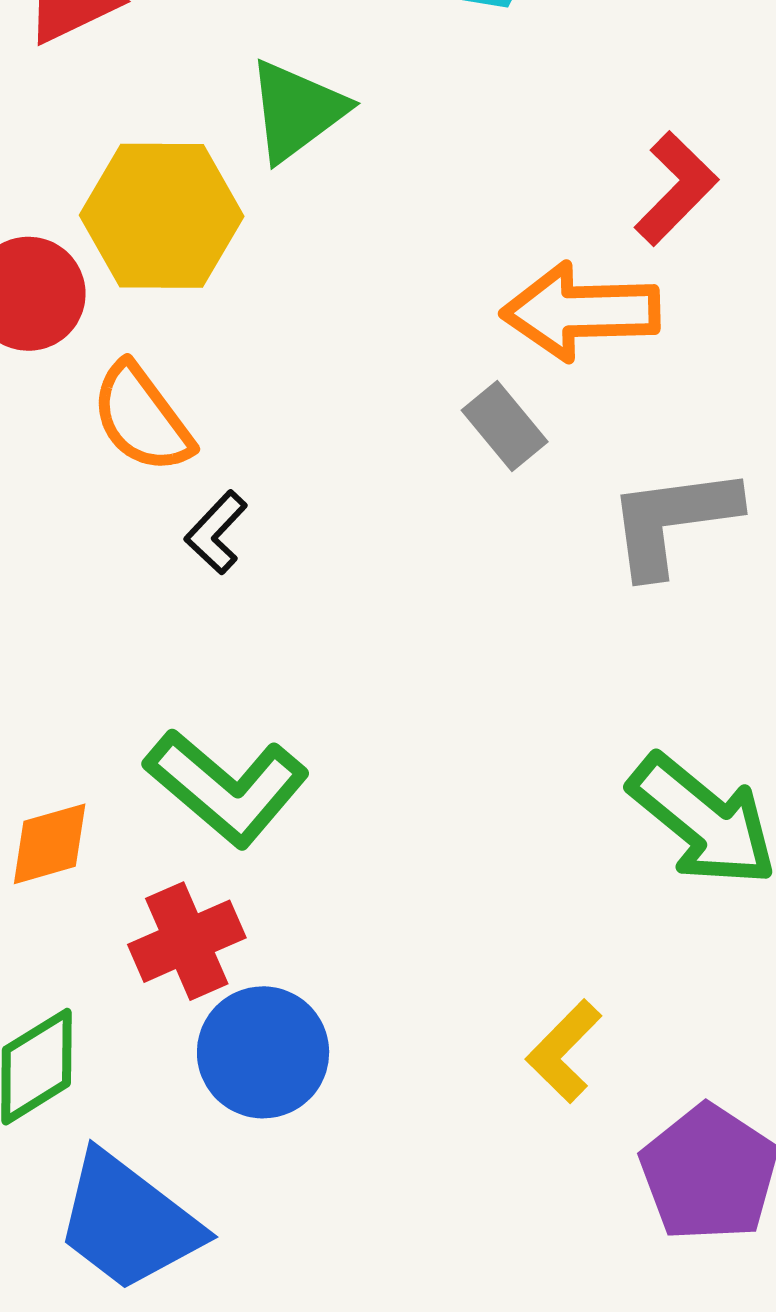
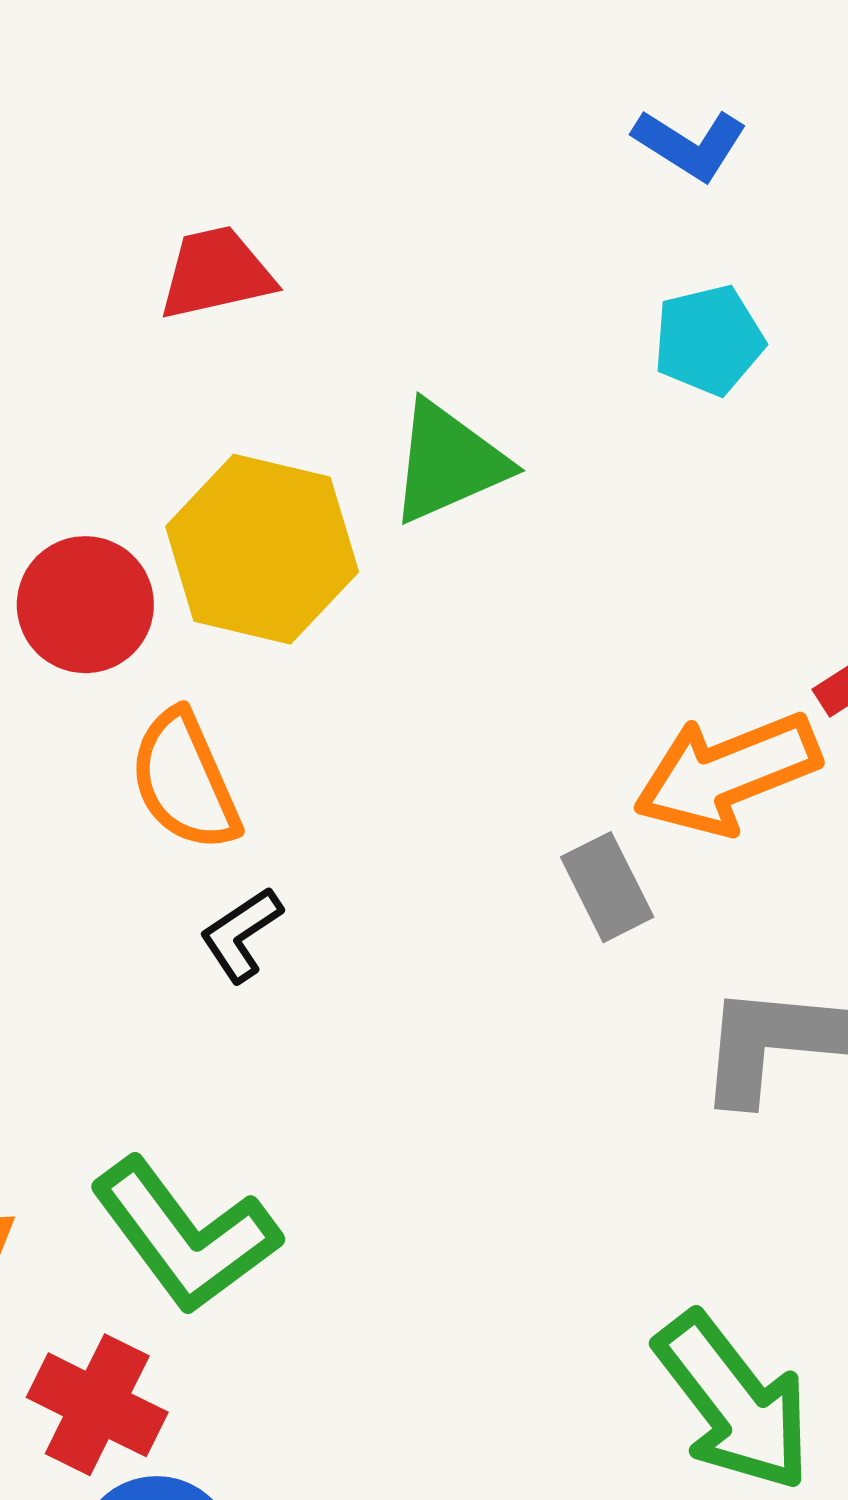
orange arrow: (581, 312) -> (727, 773), turned -33
red cross: (187, 941) -> (97, 1405), turned 37

